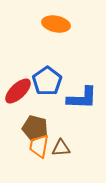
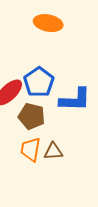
brown pentagon: (35, 128) -> (32, 116), moved

